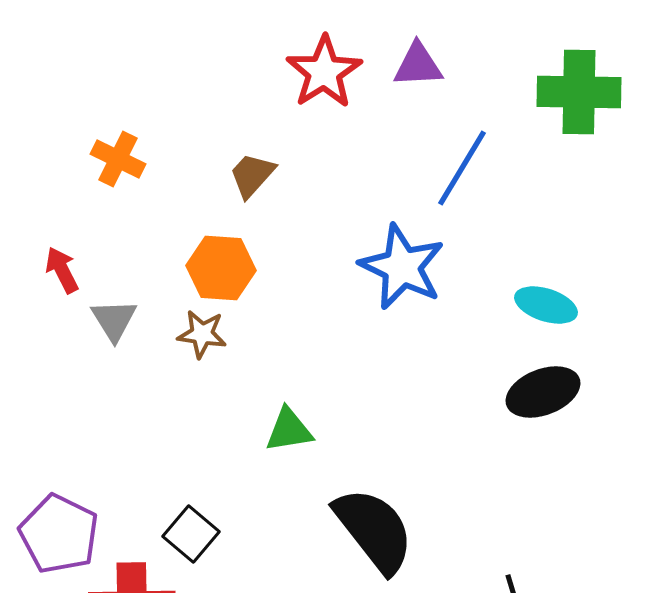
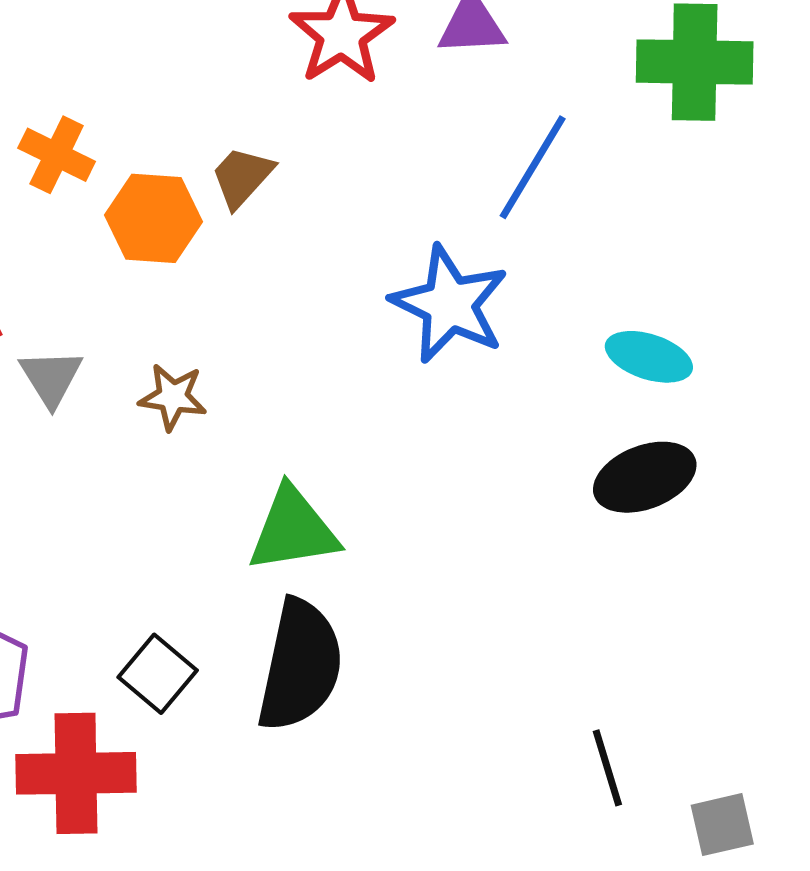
orange hexagon: (221, 268) -> (153, 218), moved
green triangle: (289, 430) -> (293, 530), size x1.4
black semicircle: (374, 530) -> (300, 665), moved, turned 50

